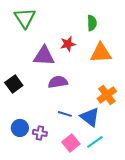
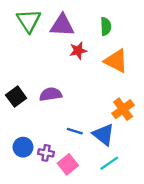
orange triangle: (101, 53) -> (116, 61), turned 30
purple triangle: (44, 56) -> (62, 25), moved
purple semicircle: (58, 82) -> (51, 94), moved
pink square: (71, 143) -> (68, 164), moved

